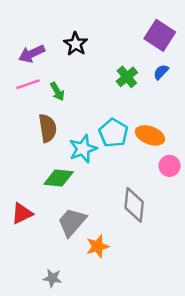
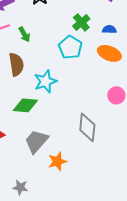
blue semicircle: (161, 72) -> (109, 29), moved, turned 48
cyan pentagon: (113, 133) -> (70, 47), moved
orange ellipse: (150, 135) -> (109, 53), moved

